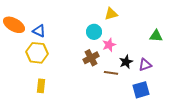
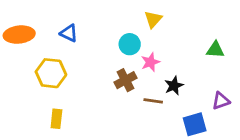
yellow triangle: (111, 14) -> (153, 19), turned -32
orange ellipse: (14, 25) -> (19, 35), turned -35
blue triangle: (39, 31) -> (69, 33), moved
purple triangle: (145, 65) -> (221, 101), moved

